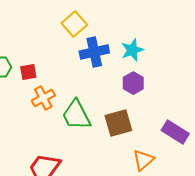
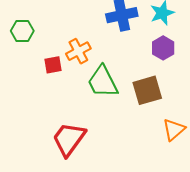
red square: (28, 72) -> (53, 65), moved
orange cross: (43, 98) -> (78, 51), moved

